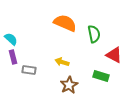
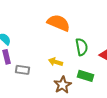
green semicircle: (94, 34) -> (82, 47), moved
green rectangle: (101, 76) -> (86, 76), moved

